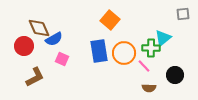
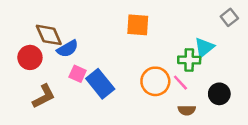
gray square: (183, 14) -> (229, 17), turned -32
orange square: (110, 20) -> (138, 25), turned -36
blue rectangle: (99, 51) -> (100, 84), moved, turned -30
orange circle: (124, 53) -> (155, 81), moved

